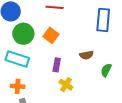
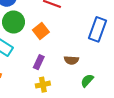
yellow cross: (66, 85) -> (43, 85), turned 32

